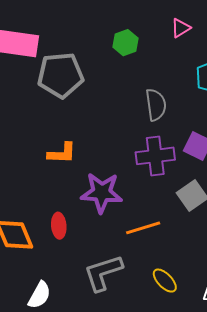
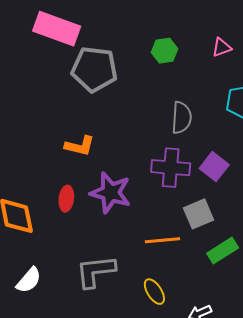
red ellipse: (59, 226) -> (66, 199), moved
orange line: (143, 228) -> (163, 240), moved

